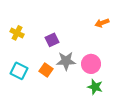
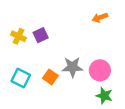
orange arrow: (102, 23) -> (100, 18), moved
purple square: (52, 40) -> (41, 35), moved

